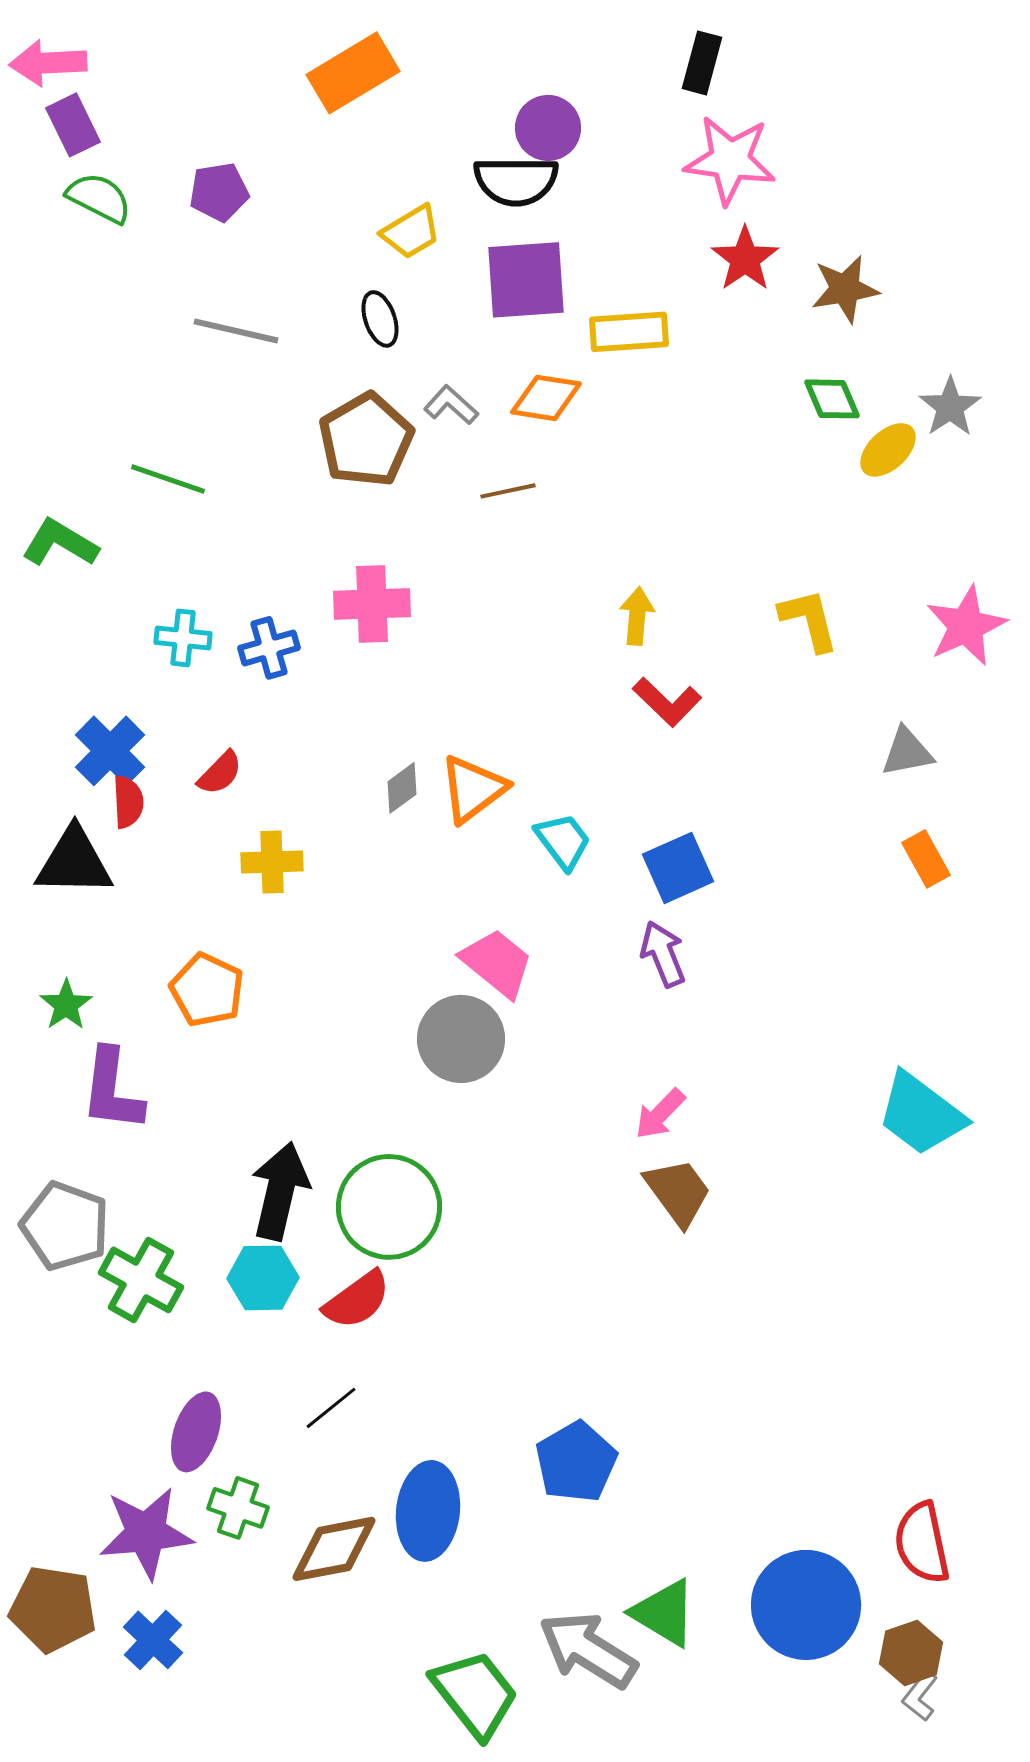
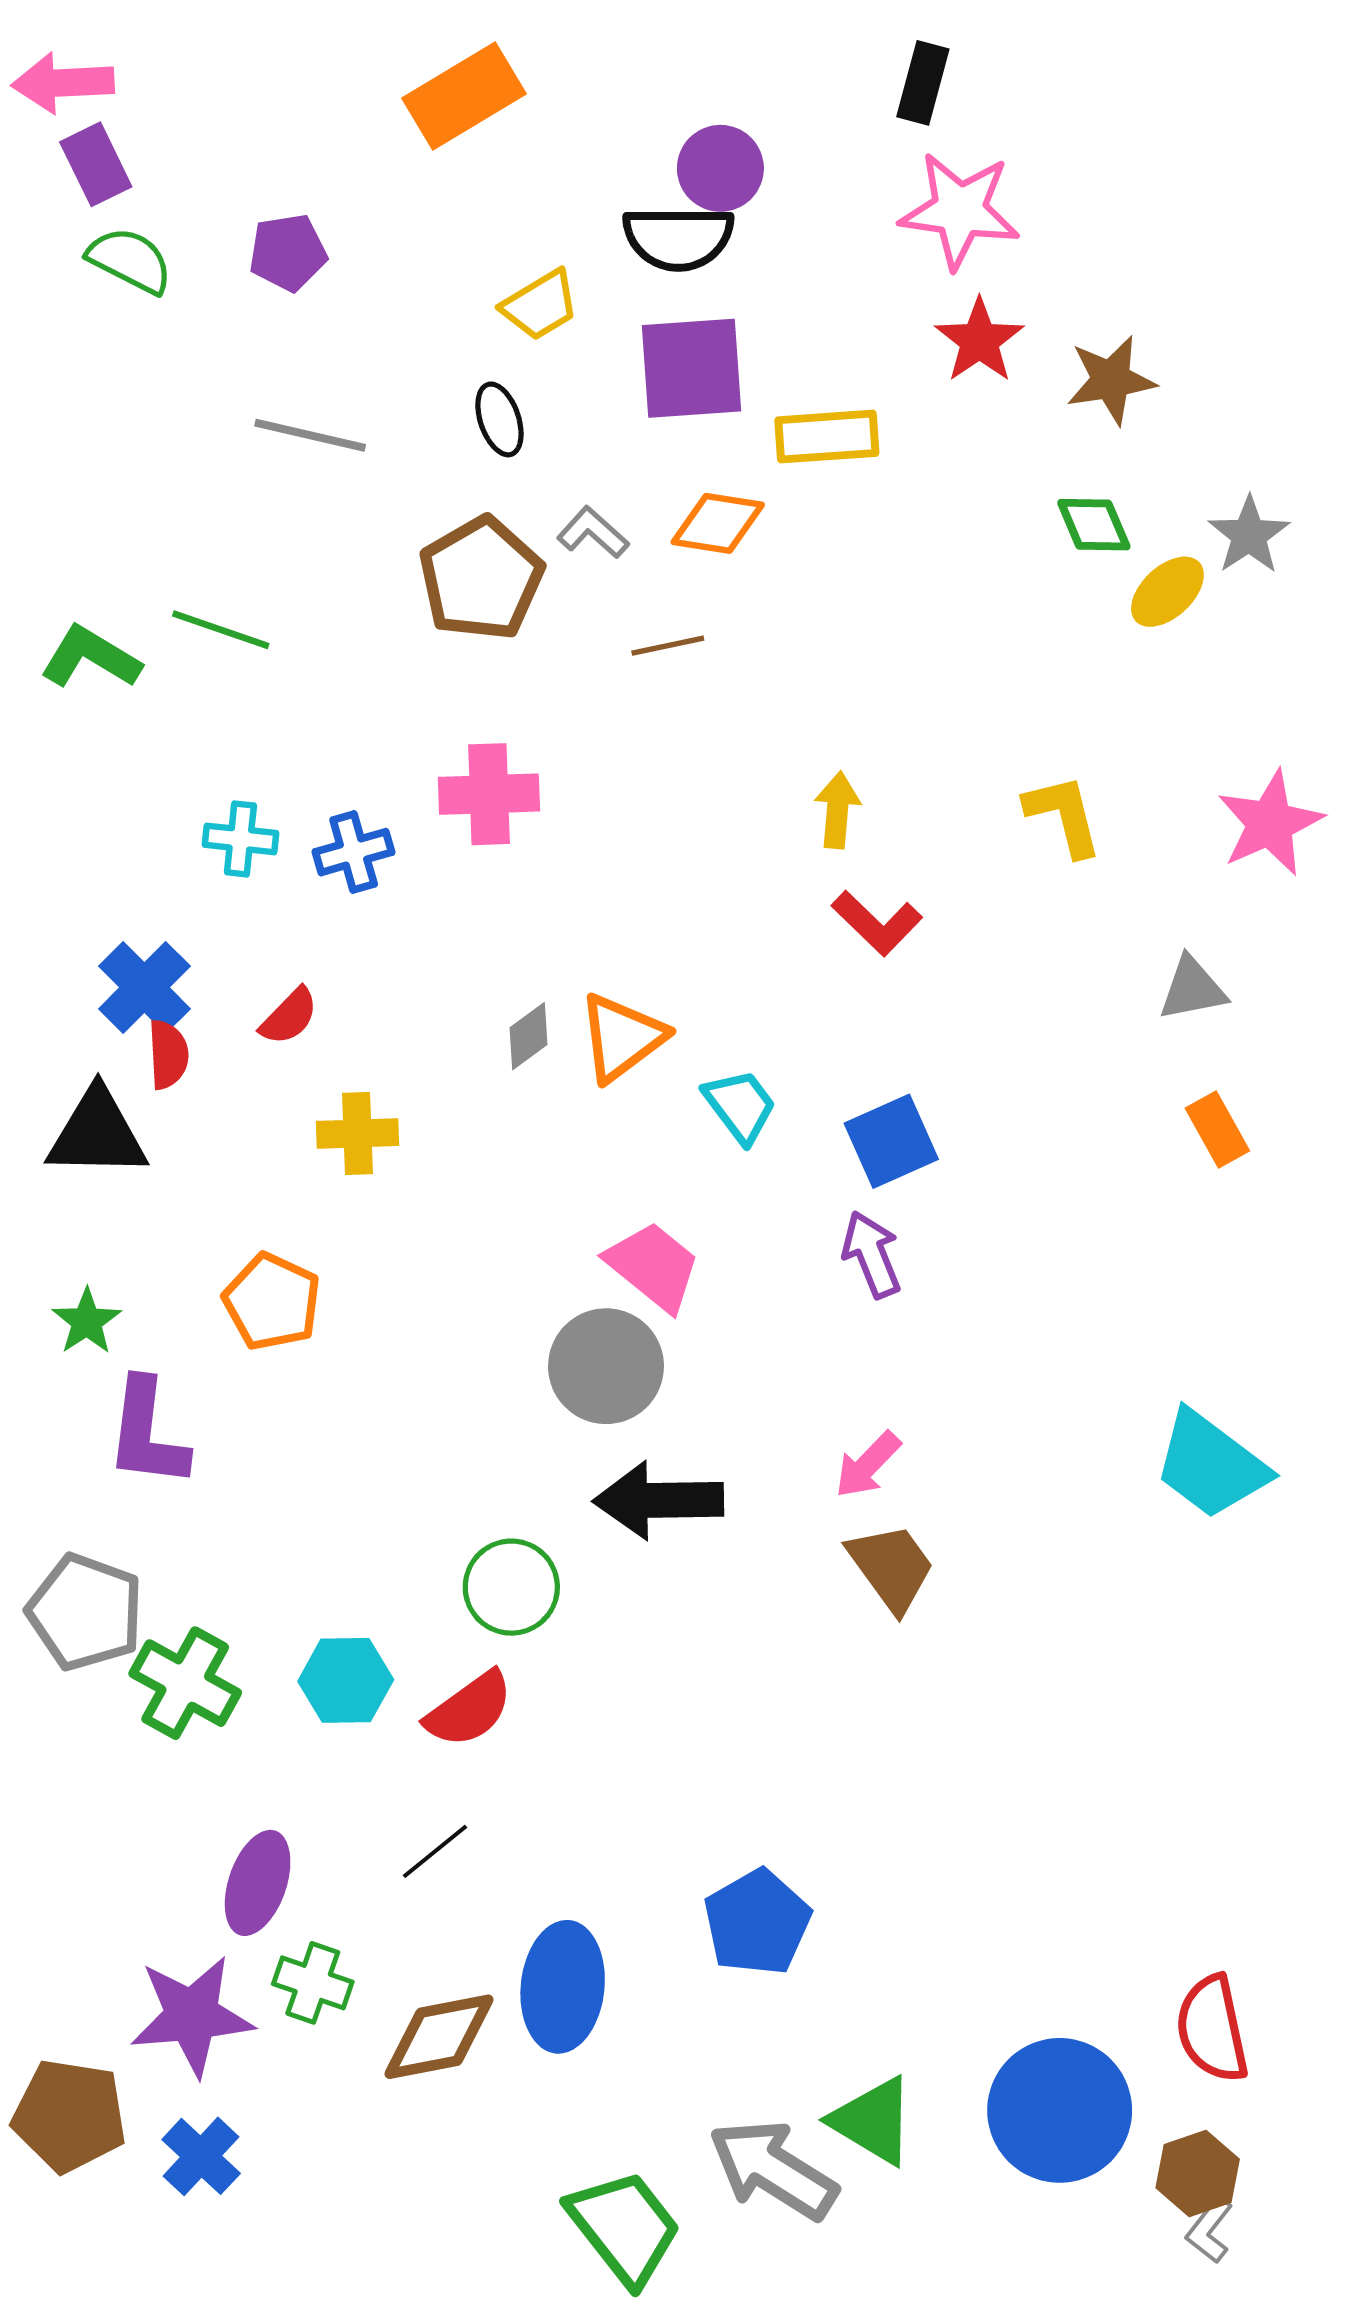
green L-shape: (60, 543) -> (91, 657), moved
black arrow: (280, 1191) -> (659, 1500), moved, turned -104
green circle: (389, 1207) -> (511, 1587), size x0.7

